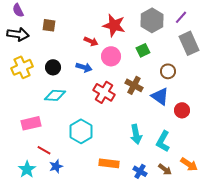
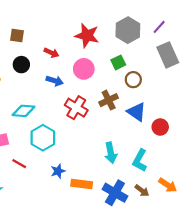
red arrow: (91, 41) -> (51, 53), moved
black circle: (53, 67) -> (21, 65), moved
brown circle: (168, 71) -> (133, 80), moved
brown cross: (134, 85) -> (109, 100), turned 36
cyan hexagon: (81, 131) -> (43, 138), moved
red line: (44, 150) -> (19, 164), moved
blue star: (56, 166) -> (58, 171), moved
blue cross: (140, 171) -> (115, 193), size x1.6

